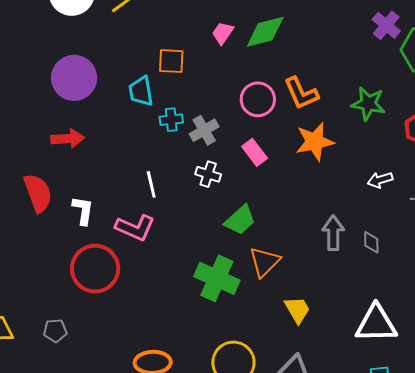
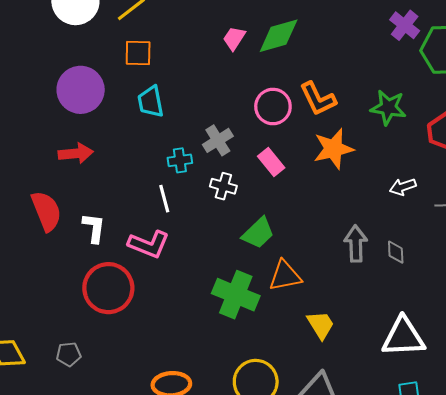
orange square: (171, 61) -> (138, 53), moved
cyan cross: (171, 120) -> (180, 160), moved
orange triangle: (265, 262) -> (285, 276), turned 36

